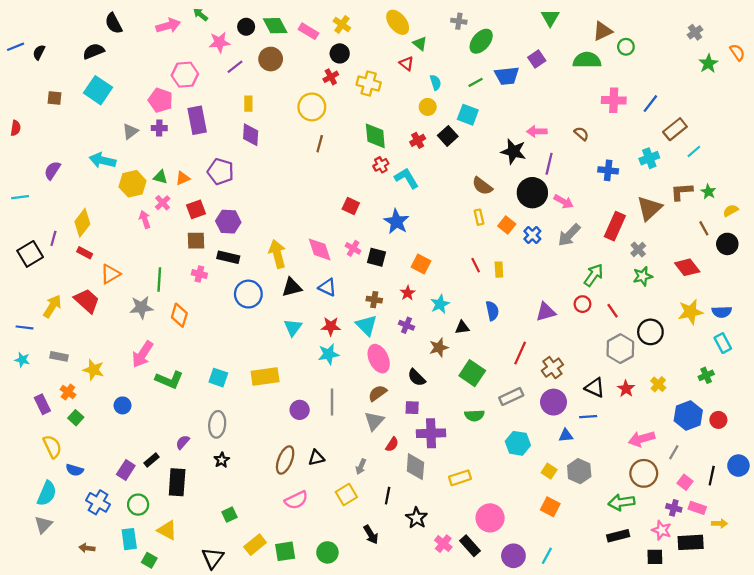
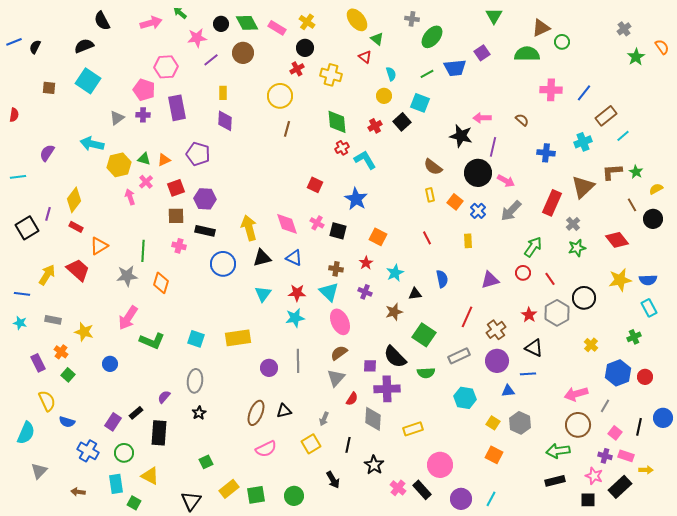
yellow rectangle: (499, 270) -> (468, 241), moved
black semicircle: (417, 378) -> (395, 357), moved, size x1.4
red star: (626, 389) -> (529, 315), moved
cyan semicircle: (47, 493) -> (26, 433), moved
black rectangle: (691, 542) -> (620, 487), turned -40

